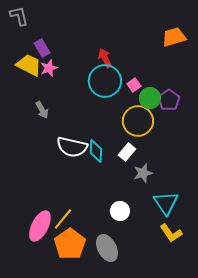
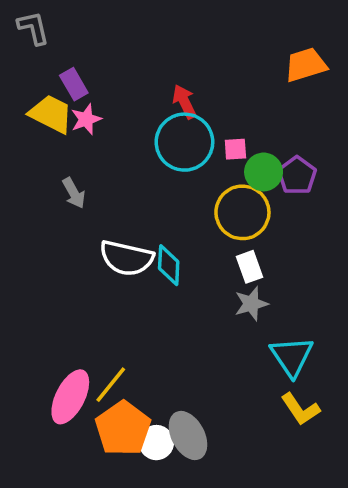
pink square: (134, 85) -> (235, 149), turned 32
white rectangle: (127, 152) -> (249, 267), moved, turned -60
white circle: (120, 211) -> (156, 443), moved

